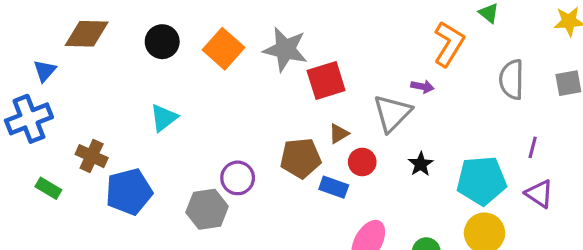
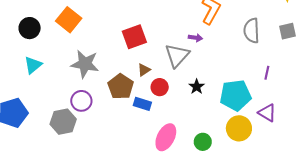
black circle: (162, 42) -> (30, 28), moved
gray star: (285, 49) -> (85, 64), moved
brown pentagon: (301, 158) -> (121, 87), turned -30
purple triangle: (539, 194) -> (267, 113), moved

